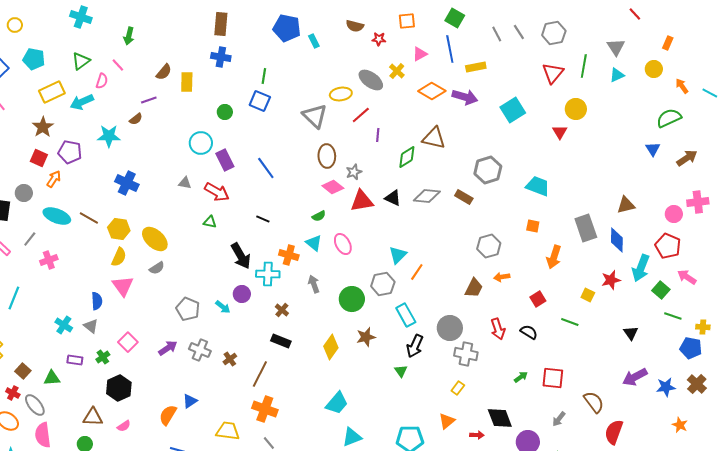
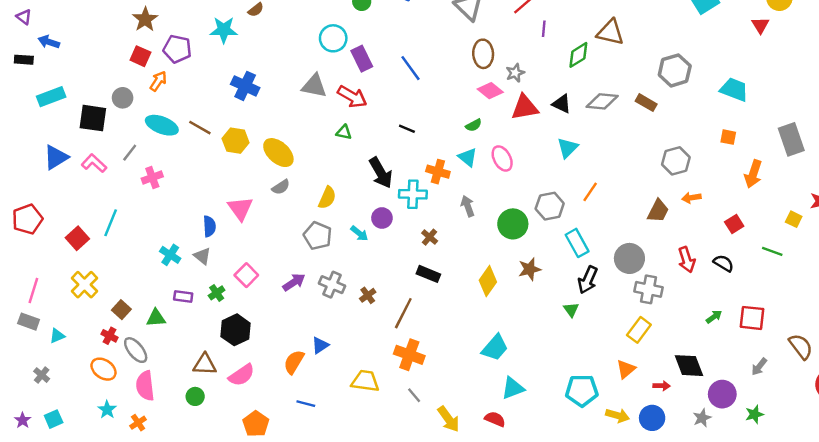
gray triangle: (185, 183) -> (314, 86), size x1.6
cyan triangle: (398, 255) -> (568, 148), moved
yellow semicircle: (119, 257) -> (327, 198), moved
yellow rectangle: (458, 388) -> (639, 330), size x1.5
pink semicircle: (124, 426) -> (242, 375), size x1.6

